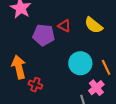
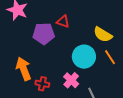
yellow semicircle: (94, 25) -> (103, 35), moved
pink cross: (96, 88) -> (71, 80), moved

